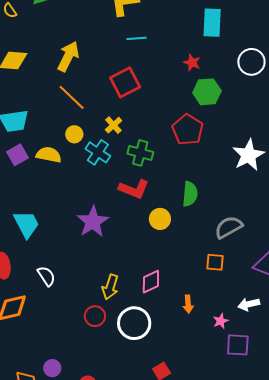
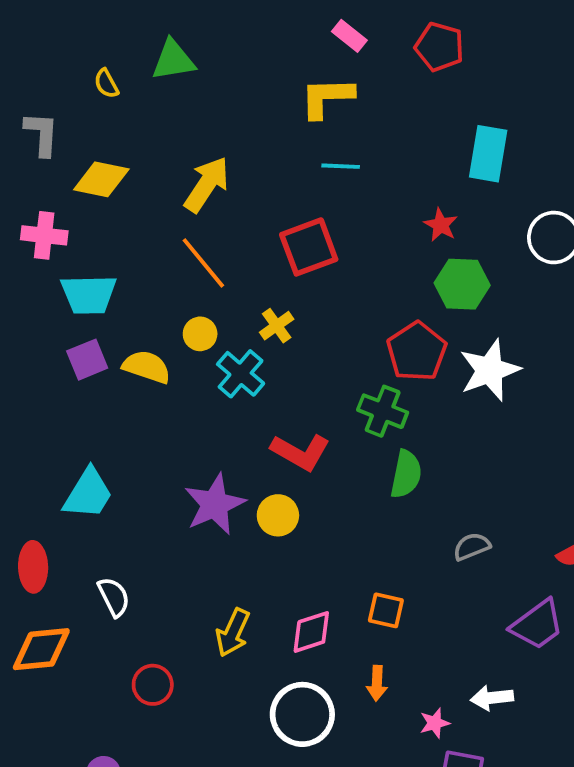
green cross: (140, 153) -> (383, 411), moved
white star: (248, 155) -> (490, 370), moved
yellow circle: (160, 219) -> (278, 515), moved
cyan trapezoid: (27, 224) -> (88, 494), turned 52
gray semicircle: (229, 227) -> (472, 547), size x0.7
orange square: (215, 262) -> (386, 610), moved
red circle: (95, 316) -> (153, 685), moved
white circle: (134, 323) -> (302, 714), moved

